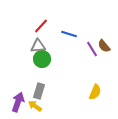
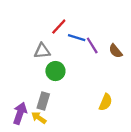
red line: (41, 26) -> (59, 27), moved
purple line: (92, 49) -> (92, 45), moved
green circle: (42, 59) -> (55, 71), moved

